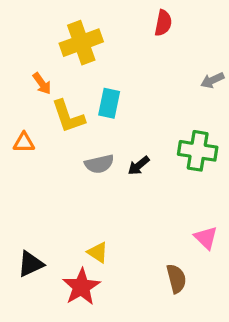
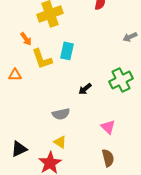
green cross: (198, 151) -> (121, 80), turned -35
gray semicircle: (99, 164) -> (61, 114), moved
pink triangle: (206, 238) -> (108, 127), moved

